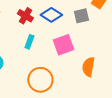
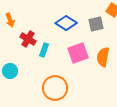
red cross: (25, 16) -> (28, 39), moved
orange semicircle: (88, 67) -> (103, 57), moved

